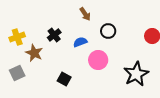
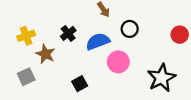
blue semicircle: (80, 42) -> (98, 41), size x1.5
black square: (64, 79) -> (80, 84), turned 32

